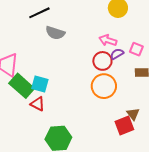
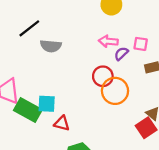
red circle: (102, 61) -> (103, 76), moved
red triangle: (38, 104) -> (62, 123), moved

